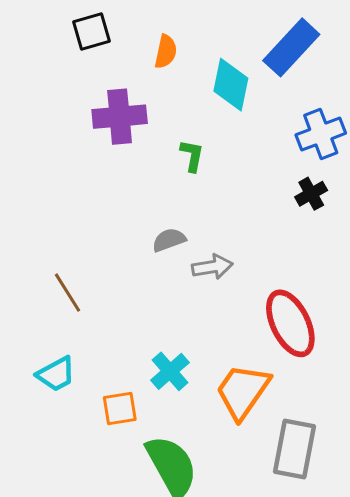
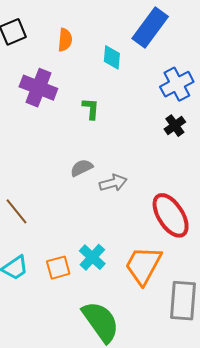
cyan diamond: (231, 85) -> (112, 57), size x0.7
purple cross: (120, 117) -> (38, 88), turned 33
orange square: (120, 409) -> (58, 268), moved

